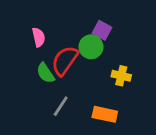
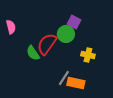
pink semicircle: (39, 37) -> (11, 27), moved
gray line: (61, 106) -> (64, 78), moved

